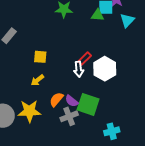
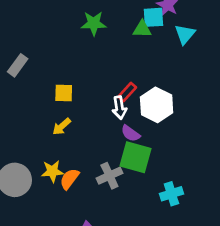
orange semicircle: (56, 99) -> (69, 179), moved
purple semicircle: (72, 101) -> (131, 133), moved
yellow star: (29, 111) -> (52, 171), size x0.7

